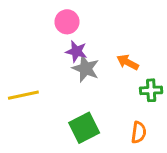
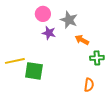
gray star: (86, 69) -> (69, 20), moved
green square: (84, 128) -> (34, 71), moved, turned 36

